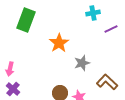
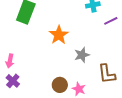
brown L-shape: (107, 82) -> (107, 74), turned -140

